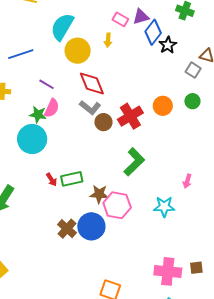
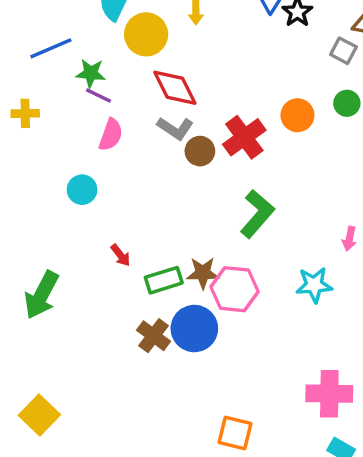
green star: (38, 115) -> (91, 73), moved
cyan circle: (32, 139) -> (82, 190), size x0.6
green rectangle: (72, 179) -> (164, 280), moved

